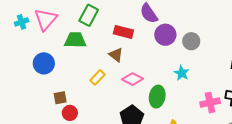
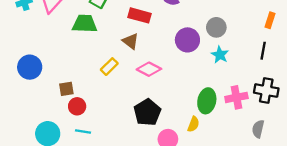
purple circle: (165, 35) -> (187, 40), moved
blue circle: (44, 63) -> (30, 67), moved
cyan star: (182, 73) -> (220, 55), moved
green ellipse: (157, 97) -> (207, 101), moved

